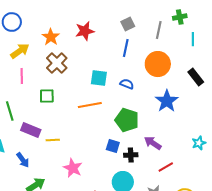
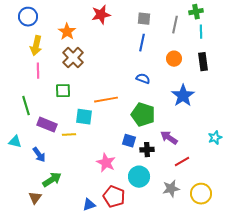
gray square: (128, 24) -> (144, 19), turned 32
red star: (85, 31) -> (101, 15), moved
cyan line: (193, 39) -> (201, 32), moved
yellow arrow: (20, 51) -> (36, 46), turned 138
orange circle: (158, 64) -> (174, 59), size x0.6
black rectangle: (196, 77) -> (203, 62), moved, turned 30
cyan square: (99, 78) -> (84, 117), moved
pink star: (73, 168) -> (106, 163), moved

